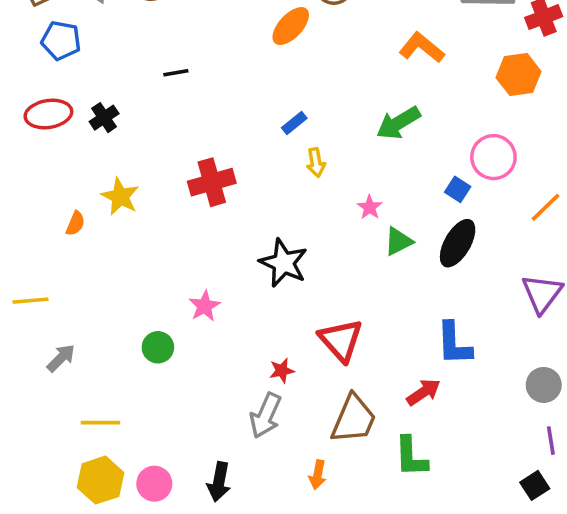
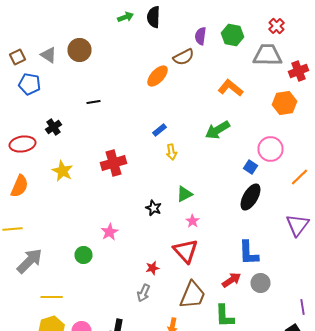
red ellipse: (48, 114) -> (22, 144), moved
pink star: (370, 207) -> (192, 221), moved
orange semicircle: (75, 223) -> (20, 186), moved, size x1.6
green triangle: (398, 241) -> (184, 194), moved
black star: (284, 263) -> (154, 208), size x0.6
gray arrow: (61, 358) -> (30, 261), size x1.6
gray circle: (544, 385) -> (260, 283), moved
gray arrow: (266, 415) -> (144, 293), size x0.7

